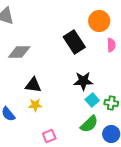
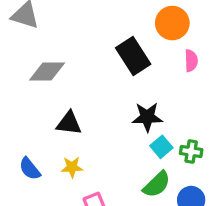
yellow star: (35, 105) -> (72, 167), moved

